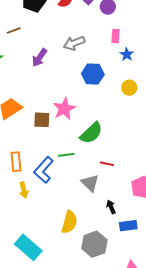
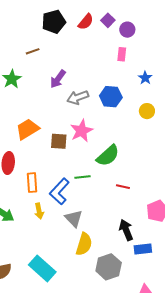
pink rectangle: (116, 36) -> (122, 54), moved
gray arrow: (74, 43) -> (78, 97), moved
gray triangle: (90, 183) -> (74, 218), moved
black arrow: (111, 207) -> (126, 230), size x1.5

